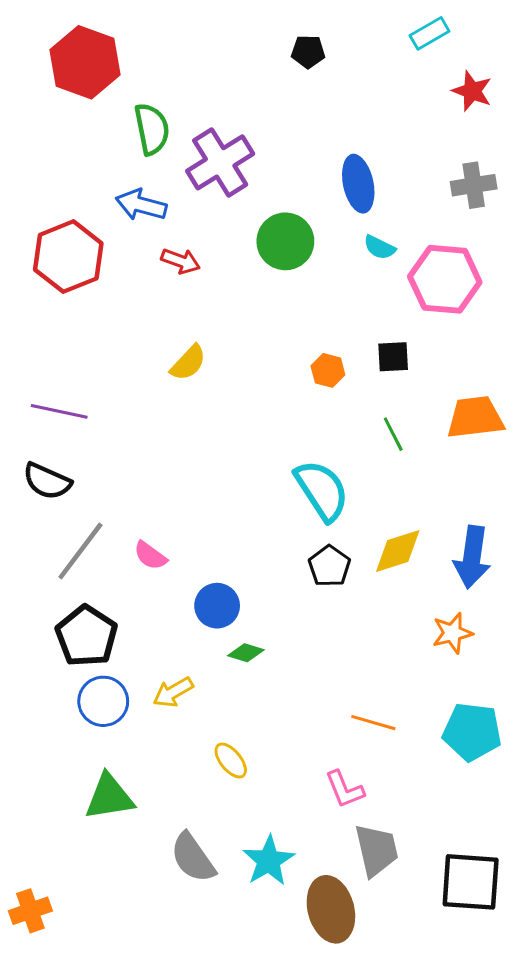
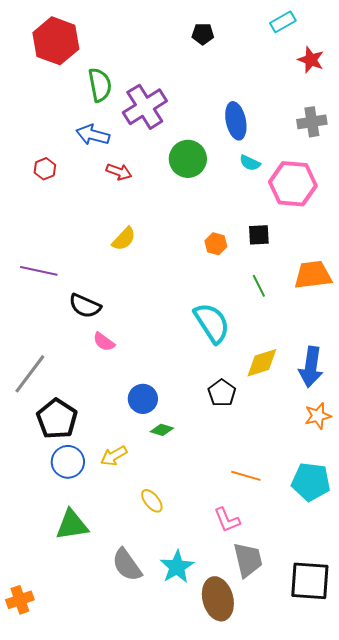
red hexagon: (68, 257) -> (45, 169), size x0.5
black semicircle: (47, 481) -> (85, 306), moved
gray line: (80, 551) -> (30, 374), moved
pink semicircle: (150, 556) -> (104, 342), moved
black pentagon: (329, 566) -> (222, 393), moved
orange star: (452, 633) -> (318, 416), moved

